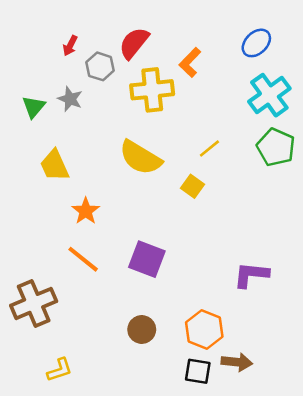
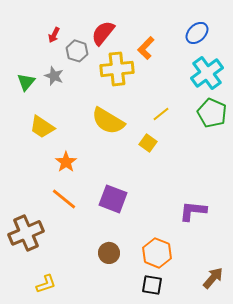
yellow trapezoid: (54, 165) -> (42, 127), turned -32
brown arrow: (237, 362) -> (213, 278), moved, turned -55

